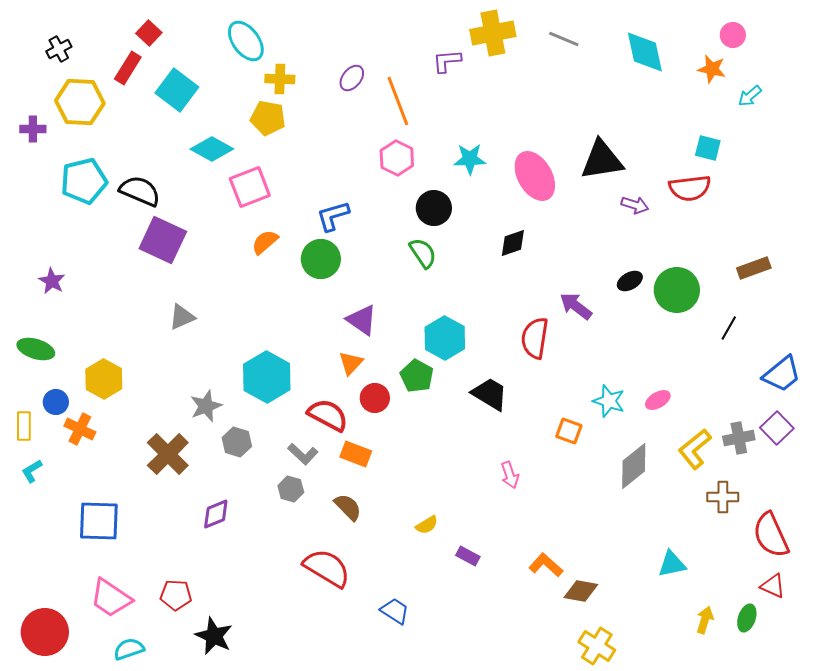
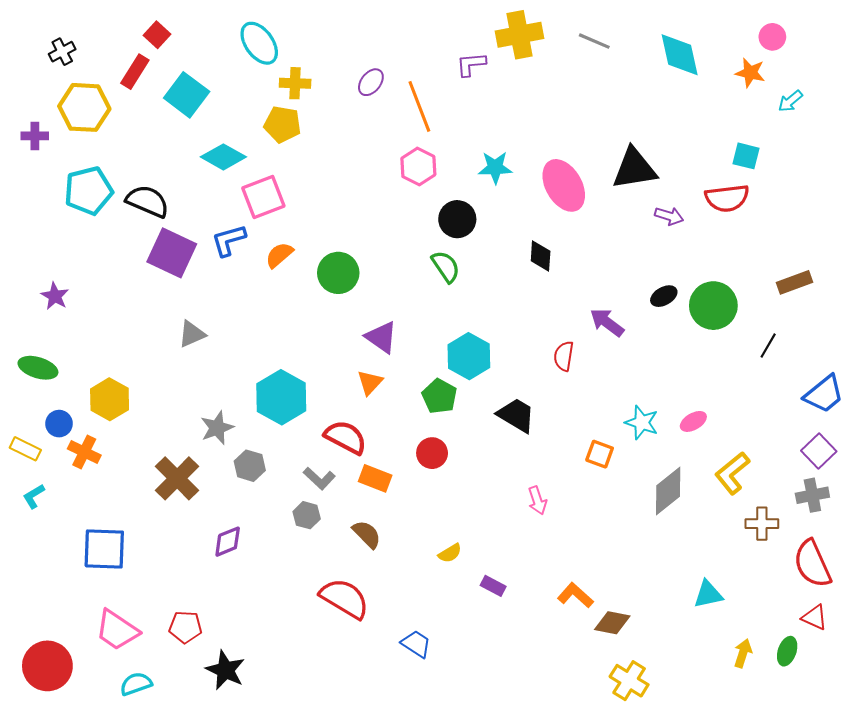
blue L-shape: (333, 216) -> (229, 240), moved
black diamond: (513, 243) -> (541, 256), turned -68
red semicircle: (535, 338) -> (564, 356), size x0.7
red circle: (375, 398) -> (432, 453), moved
yellow rectangle: (24, 426) -> (25, 449), turned -64
gray cross: (739, 438) -> (812, 495), moved

